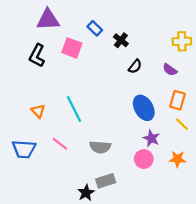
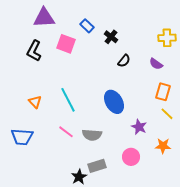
blue ellipse: (144, 108) -> (114, 102), moved
pink line: (60, 144) -> (66, 132), moved
pink circle: (144, 159) -> (131, 157), moved

